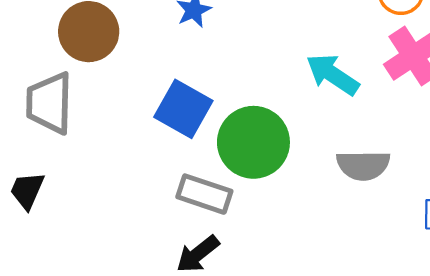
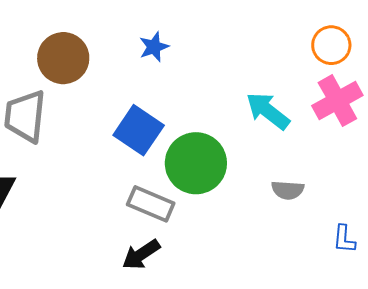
gray semicircle: (363, 165) -> (288, 190), size x0.7

